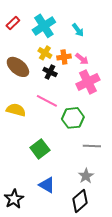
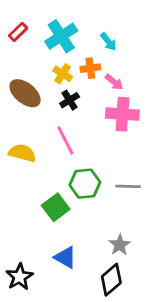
orange cross: (64, 57) -> (90, 68), moved
black cross: (50, 72) -> (70, 100), turned 32
pink cross: (88, 82) -> (122, 114), turned 30
pink line: (47, 101) -> (65, 140), turned 35
green hexagon: (73, 118) -> (85, 184), moved
gray line: (92, 146) -> (128, 186), moved

